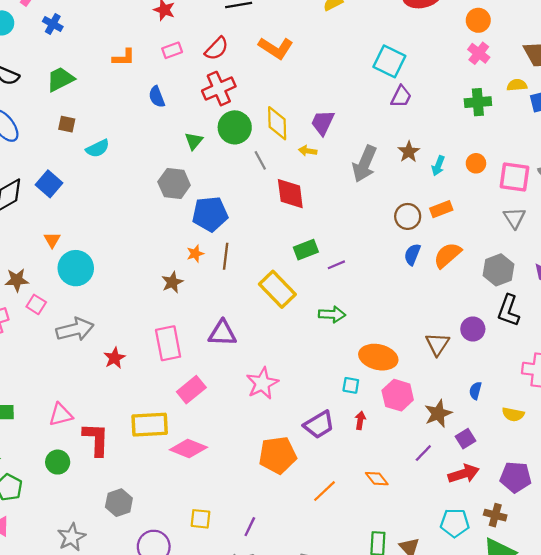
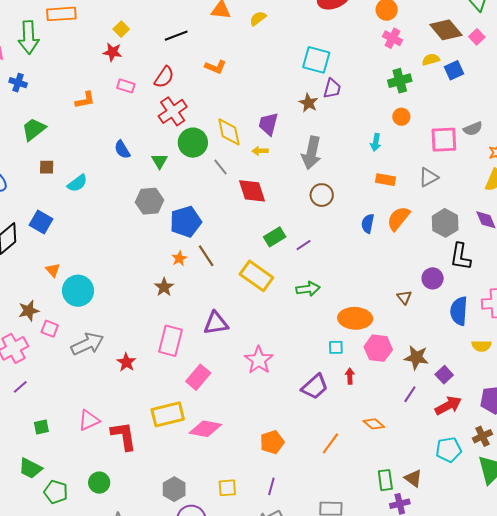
orange L-shape: (276, 48) -> (215, 67), size x0.7
pink rectangle: (172, 50) -> (126, 86), turned 48
blue semicircle: (157, 97) -> (122, 150), moved
brown star: (409, 152) -> (308, 103), moved
orange circle: (476, 163) -> (401, 117), moved
orange rectangle: (441, 209) -> (385, 180), turned 42
brown circle: (408, 216) -> (322, 195), moved
gray triangle: (514, 218) -> (428, 177), moved, turned 45
brown line: (226, 256) -> (206, 256), turned -30
pink rectangle: (168, 343) -> (170, 341), turned 36
brown triangle: (437, 344) -> (404, 297), size x0.7
blue semicircle: (475, 391) -> (459, 311), moved, size x1.8
brown star: (438, 413) -> (416, 357), turned -30
orange pentagon: (278, 455) -> (272, 442), moved, size x0.7
green circle: (58, 462) -> (99, 483), moved
gray hexagon: (119, 503) -> (174, 489), moved
brown cross: (495, 515) -> (482, 436), turned -30

